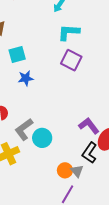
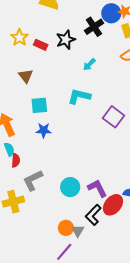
cyan L-shape: (69, 32) -> (79, 96), moved
purple square: (71, 60) -> (113, 117), moved
cyan circle: (42, 138) -> (70, 187), moved

